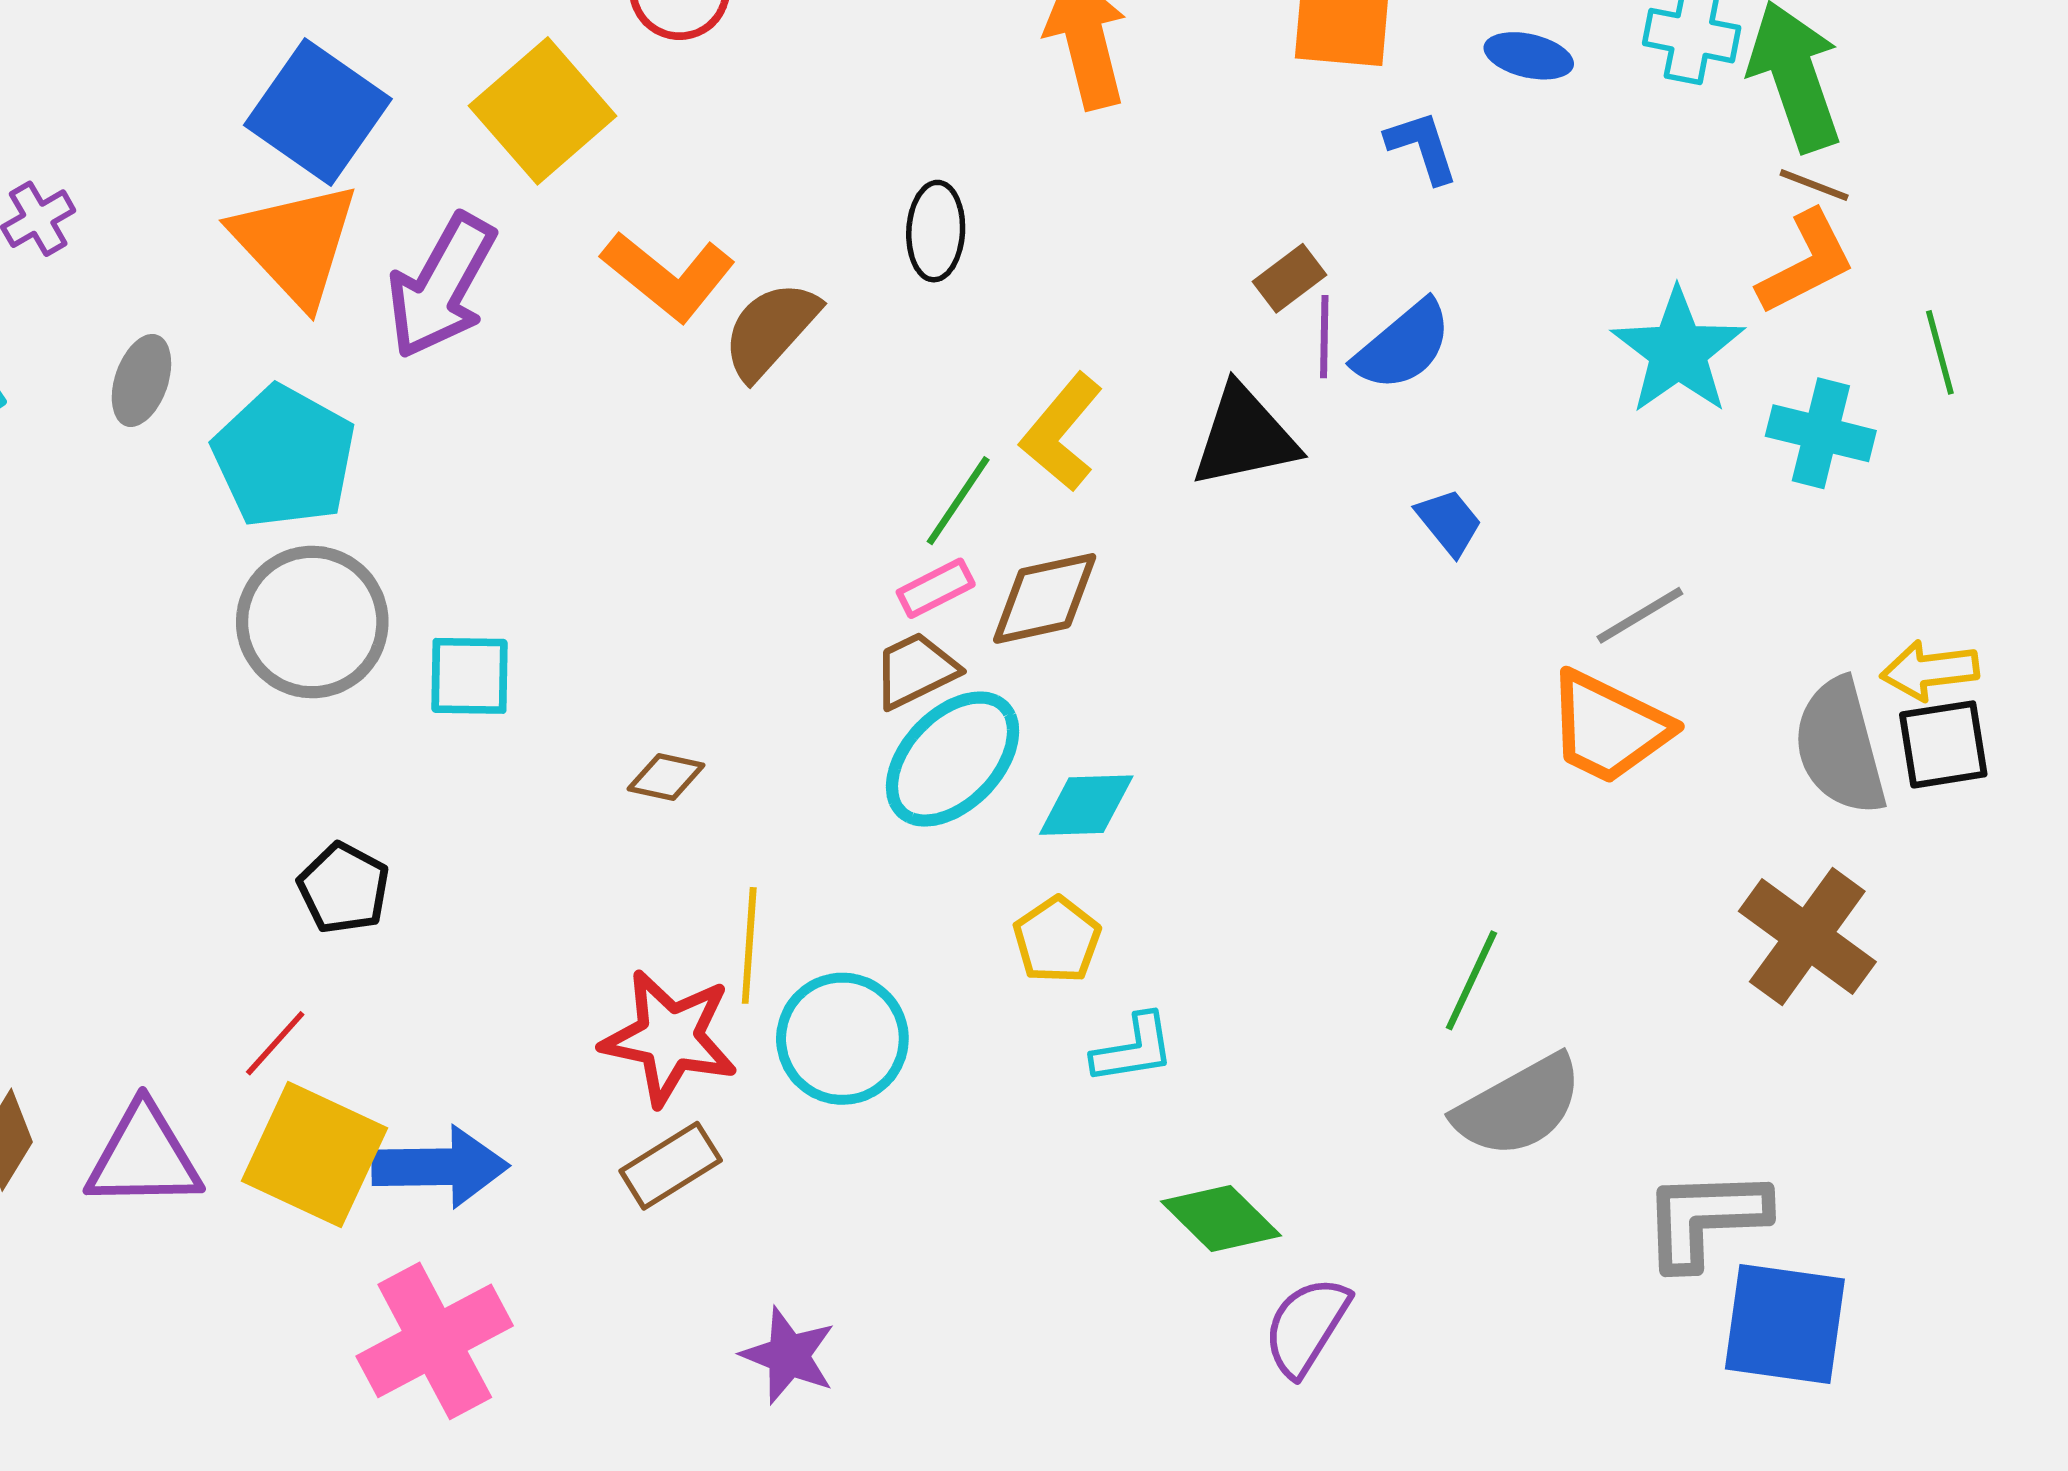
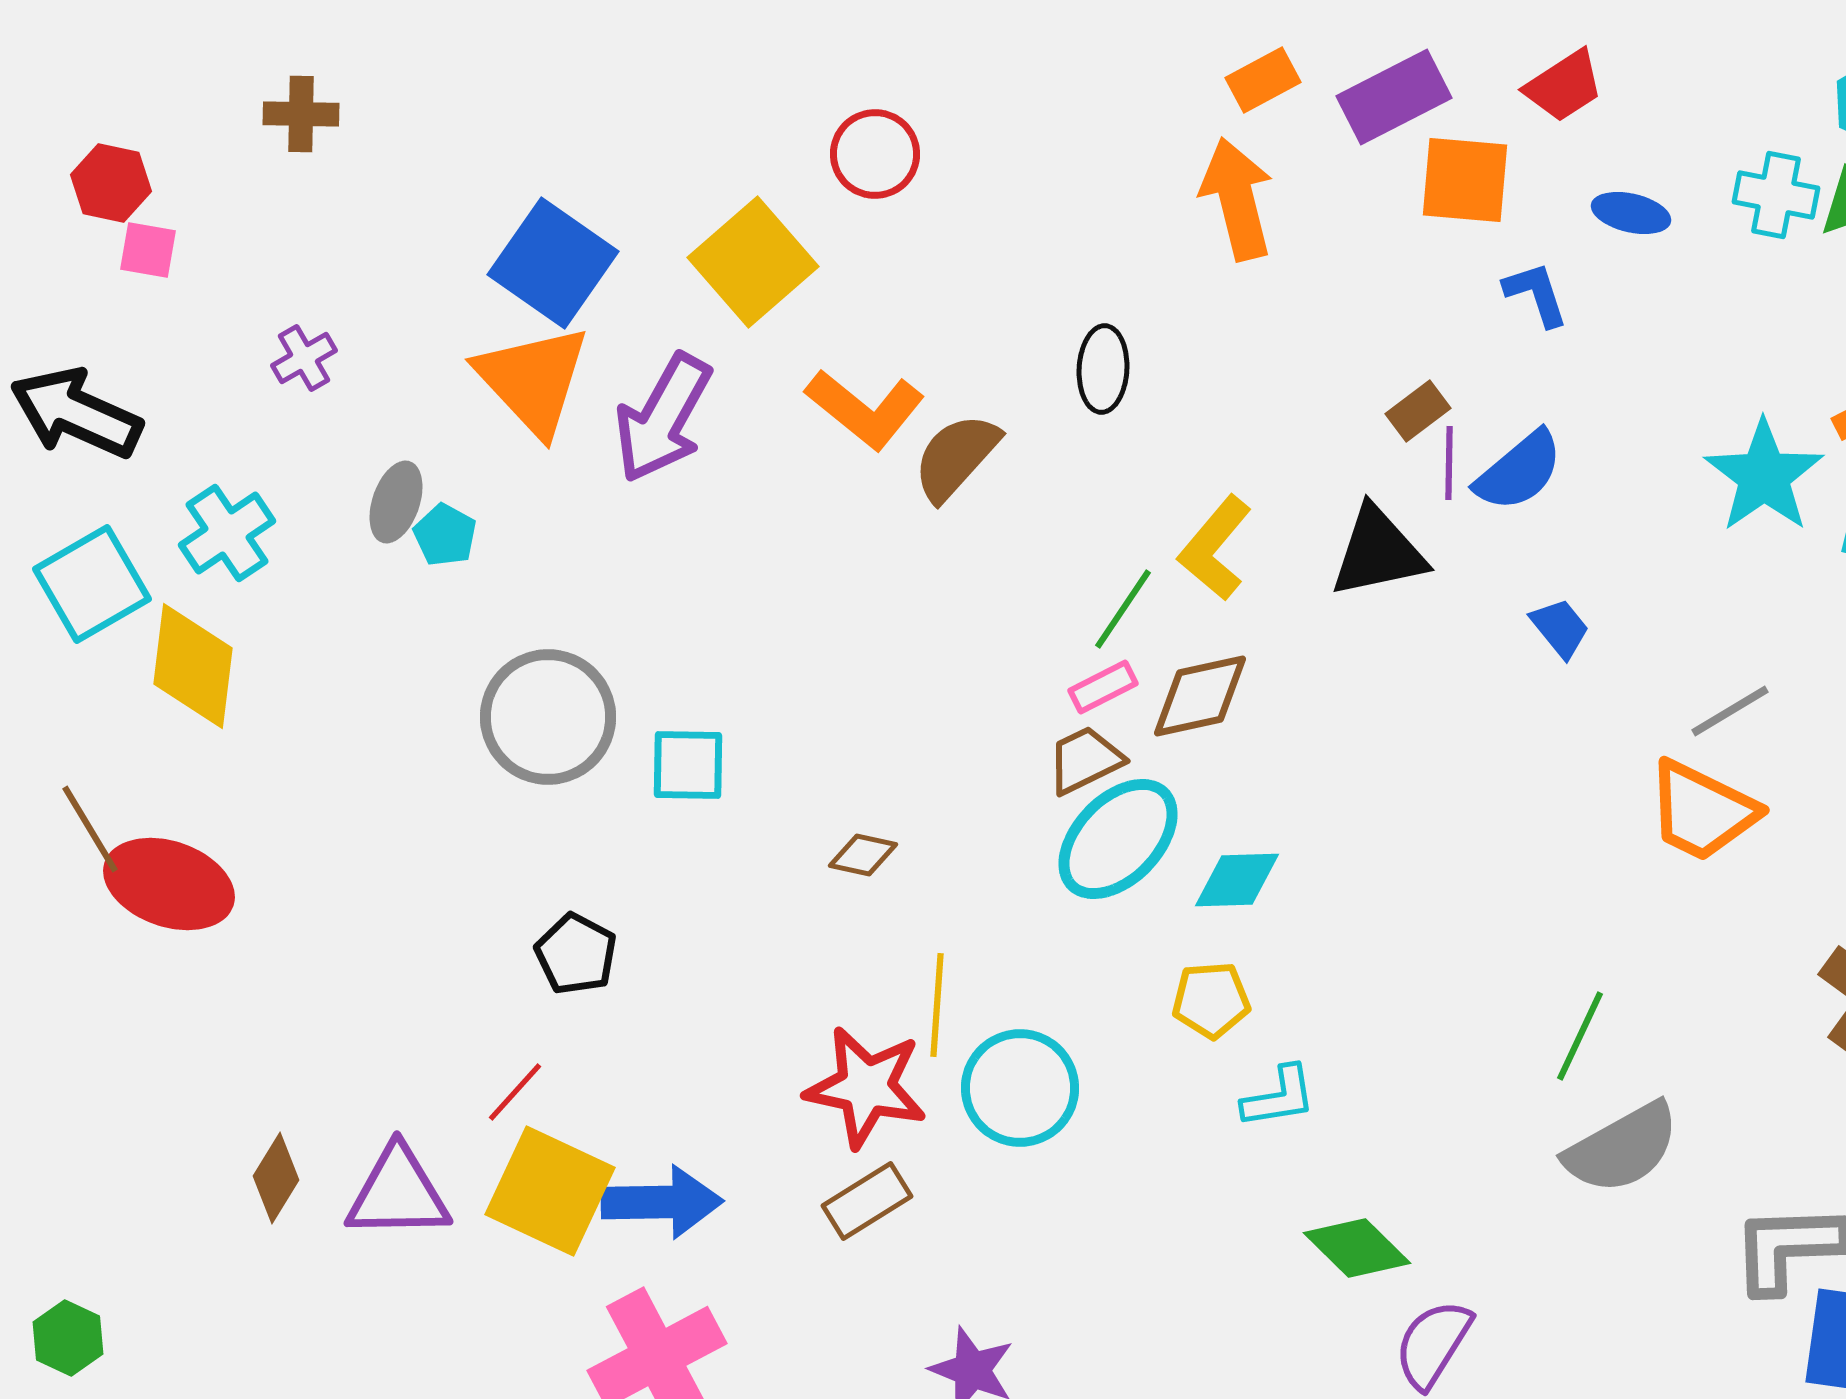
cyan pentagon: (284, 457) -> (445, 535), moved, size x0.5
yellow pentagon: (1057, 940) -> (1211, 1000), turned 30

